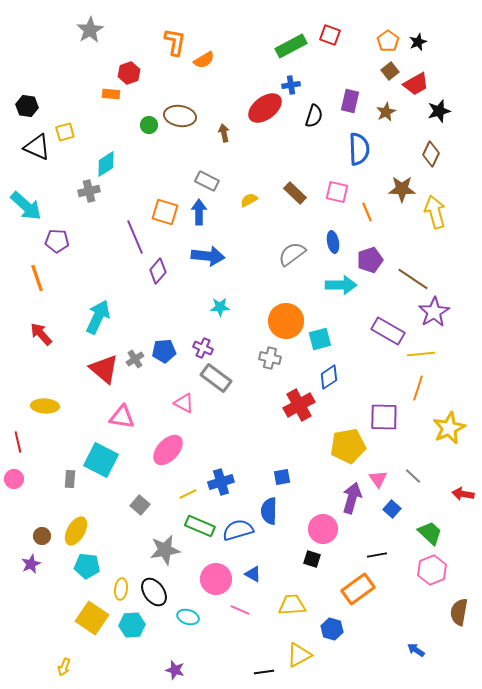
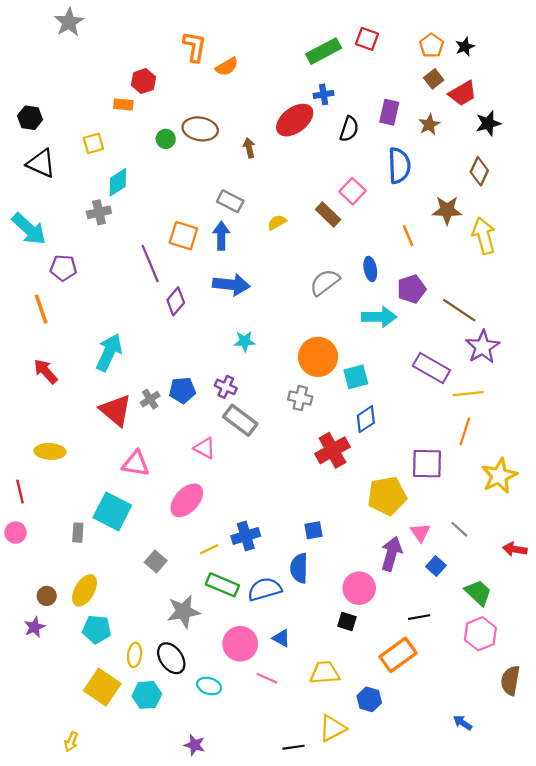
gray star: (90, 30) -> (69, 22), moved
yellow square: (65, 132) -> (93, 143), moved
pink square: (337, 192) -> (353, 191), moved, turned 30

